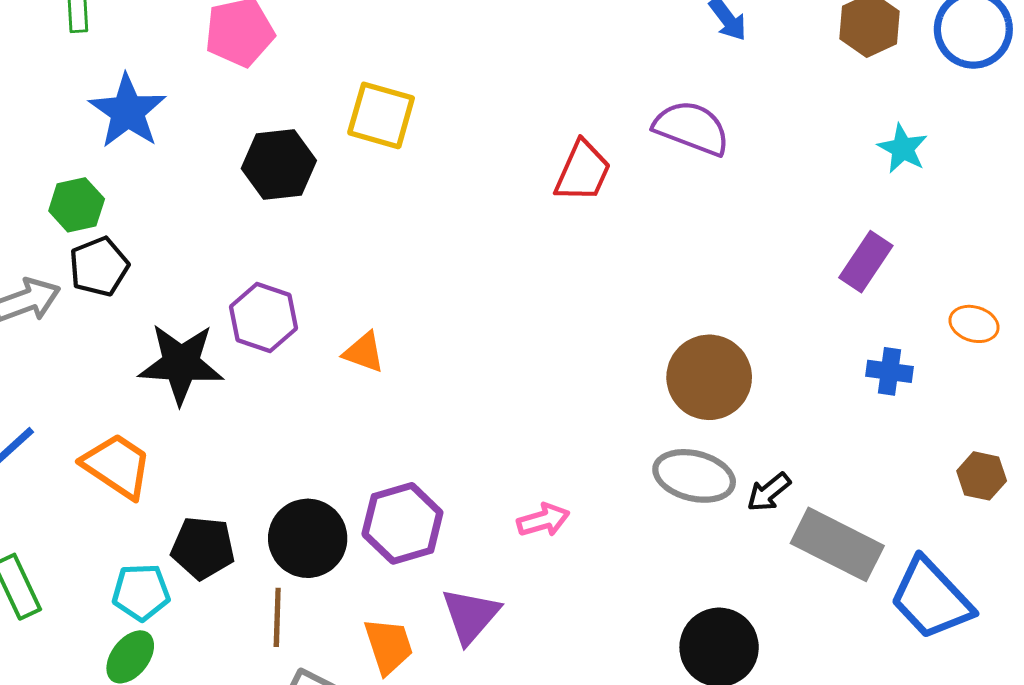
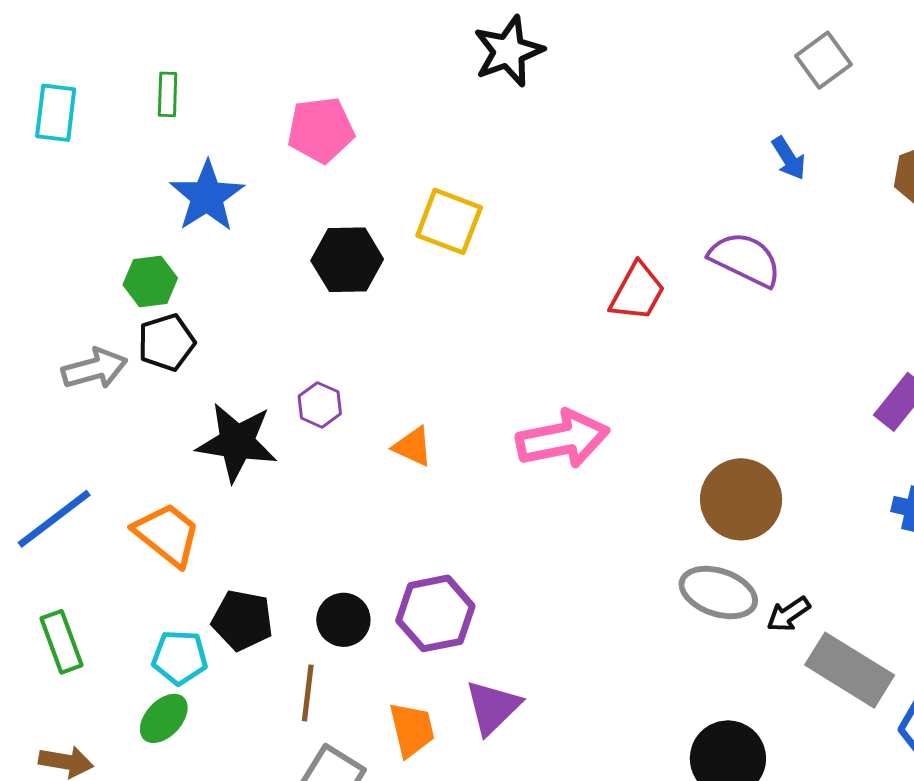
purple hexagon: (263, 318) -> (320, 405), size x0.7
pink arrow: (543, 520) -> (563, 439), moved, size x1.8
black circle: (308, 538) -> (343, 620), size x0.7

